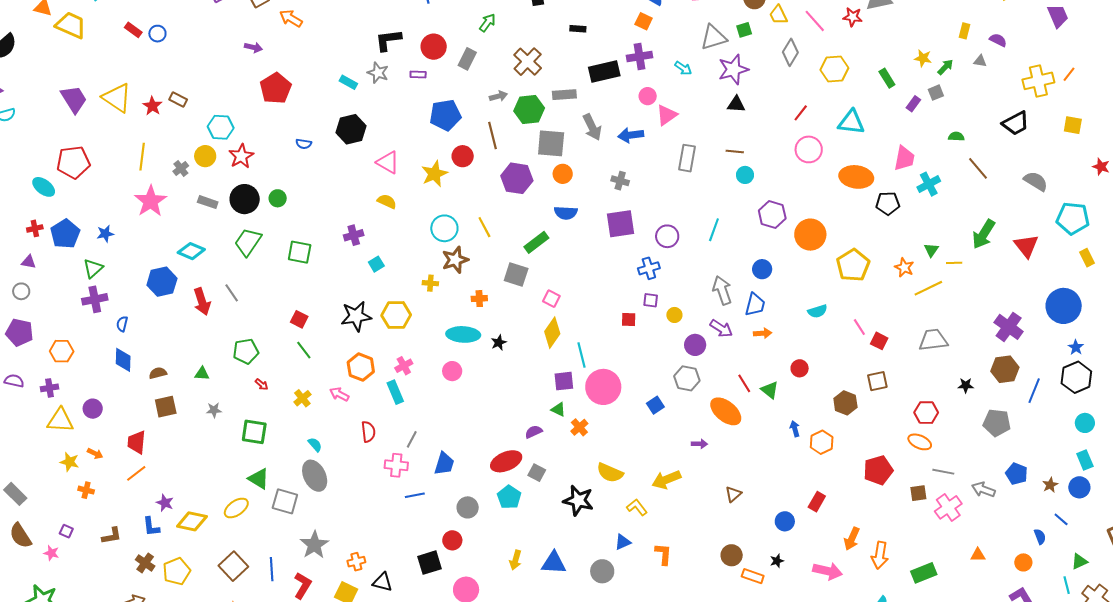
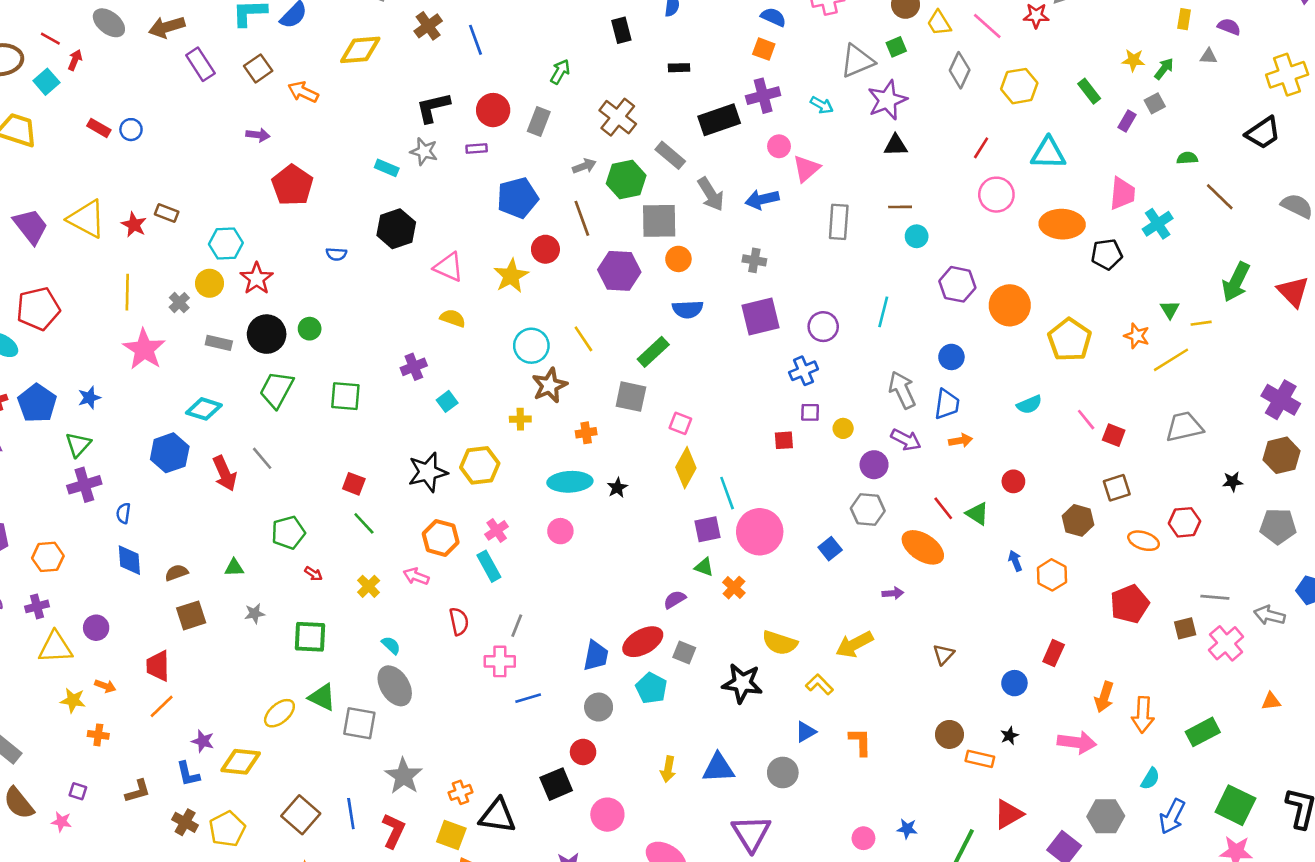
gray rectangle: (564, 95) -> (670, 155), turned 50
orange ellipse: (920, 442) -> (1144, 541), moved
blue trapezoid: (444, 464) -> (596, 656), moved
yellow ellipse: (236, 508) -> (279, 713), moved
black triangle: (382, 582) -> (497, 816), size x1.4

